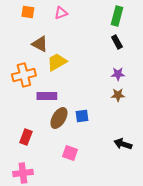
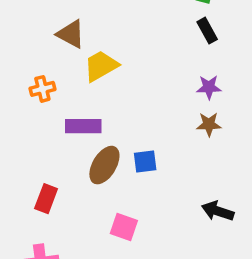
orange cross: (24, 75) -> (42, 89), size x0.6

